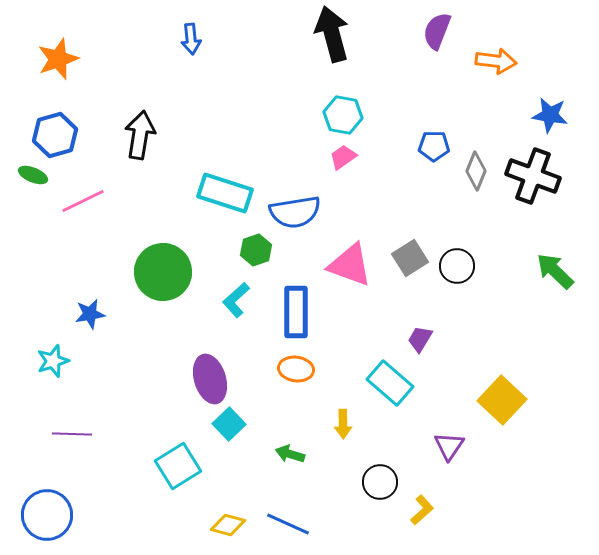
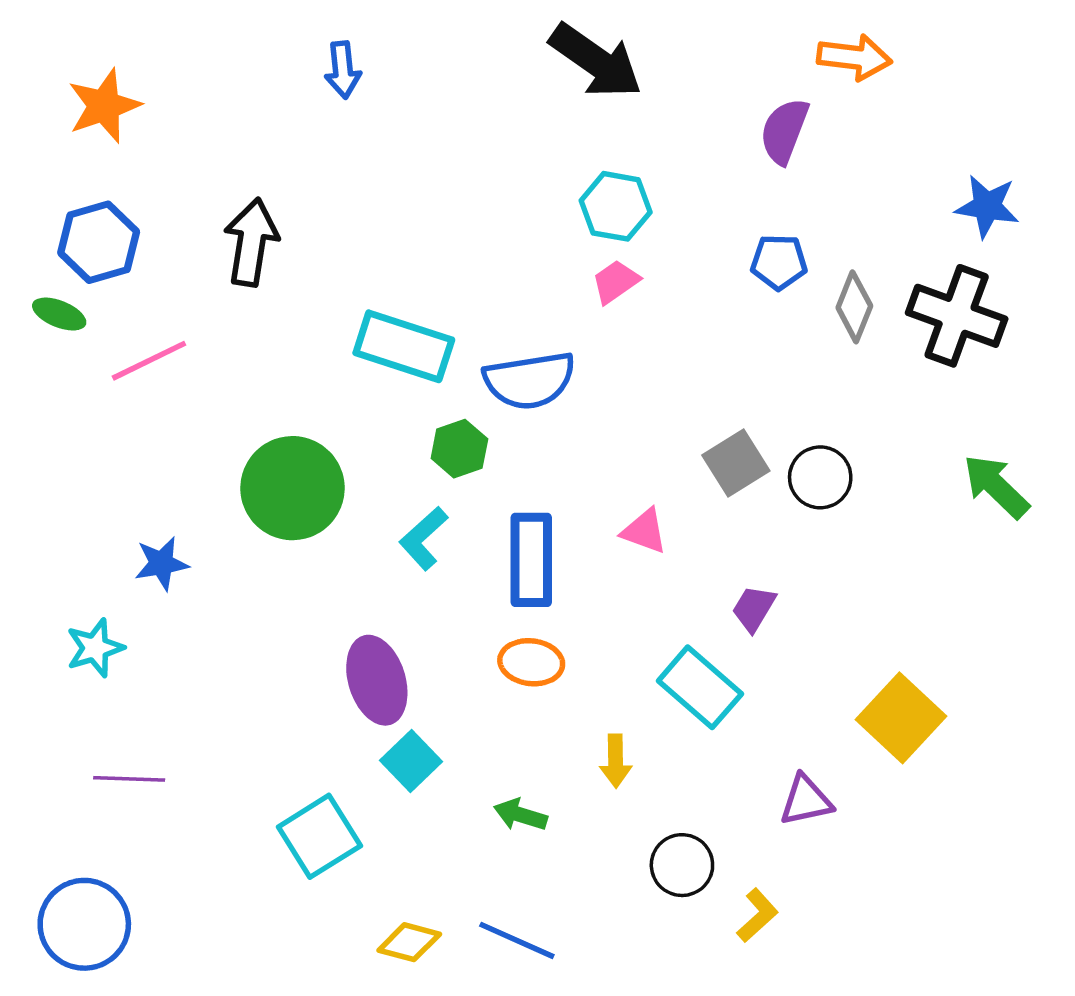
purple semicircle: (437, 31) -> (784, 131), moved
black arrow: (332, 34) -> (596, 61), turned 140
orange arrow: (496, 61) -> (854, 57), moved
pink triangle: (350, 265) -> (644, 531), moved, size x0.6
purple triangle: (449, 446) -> (806, 800), turned 44

